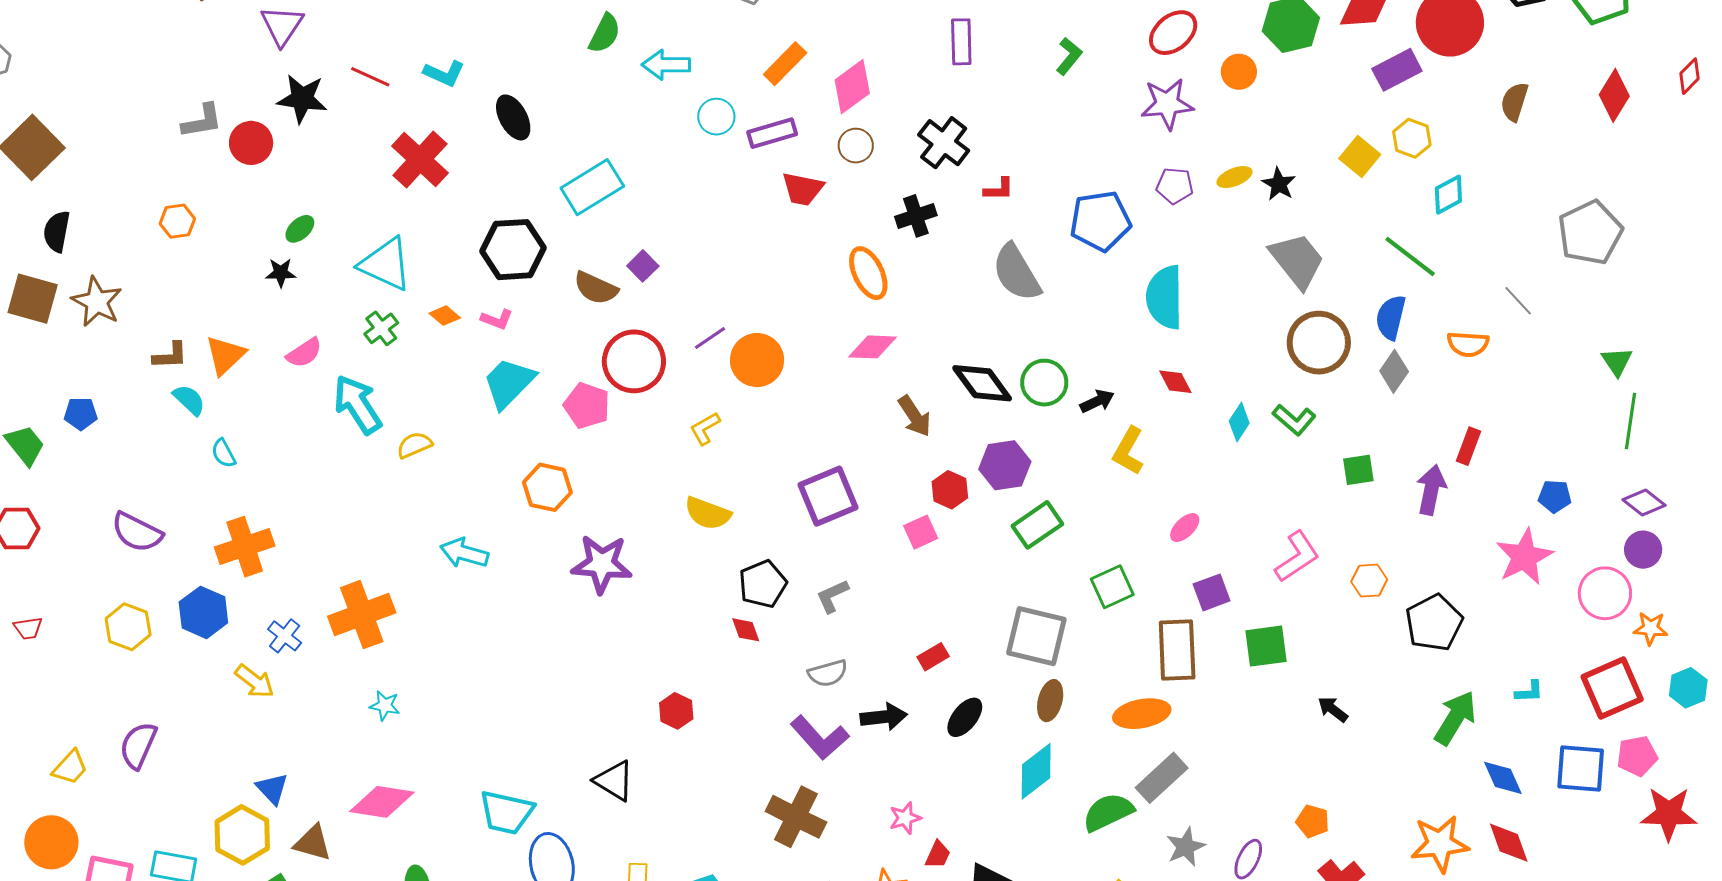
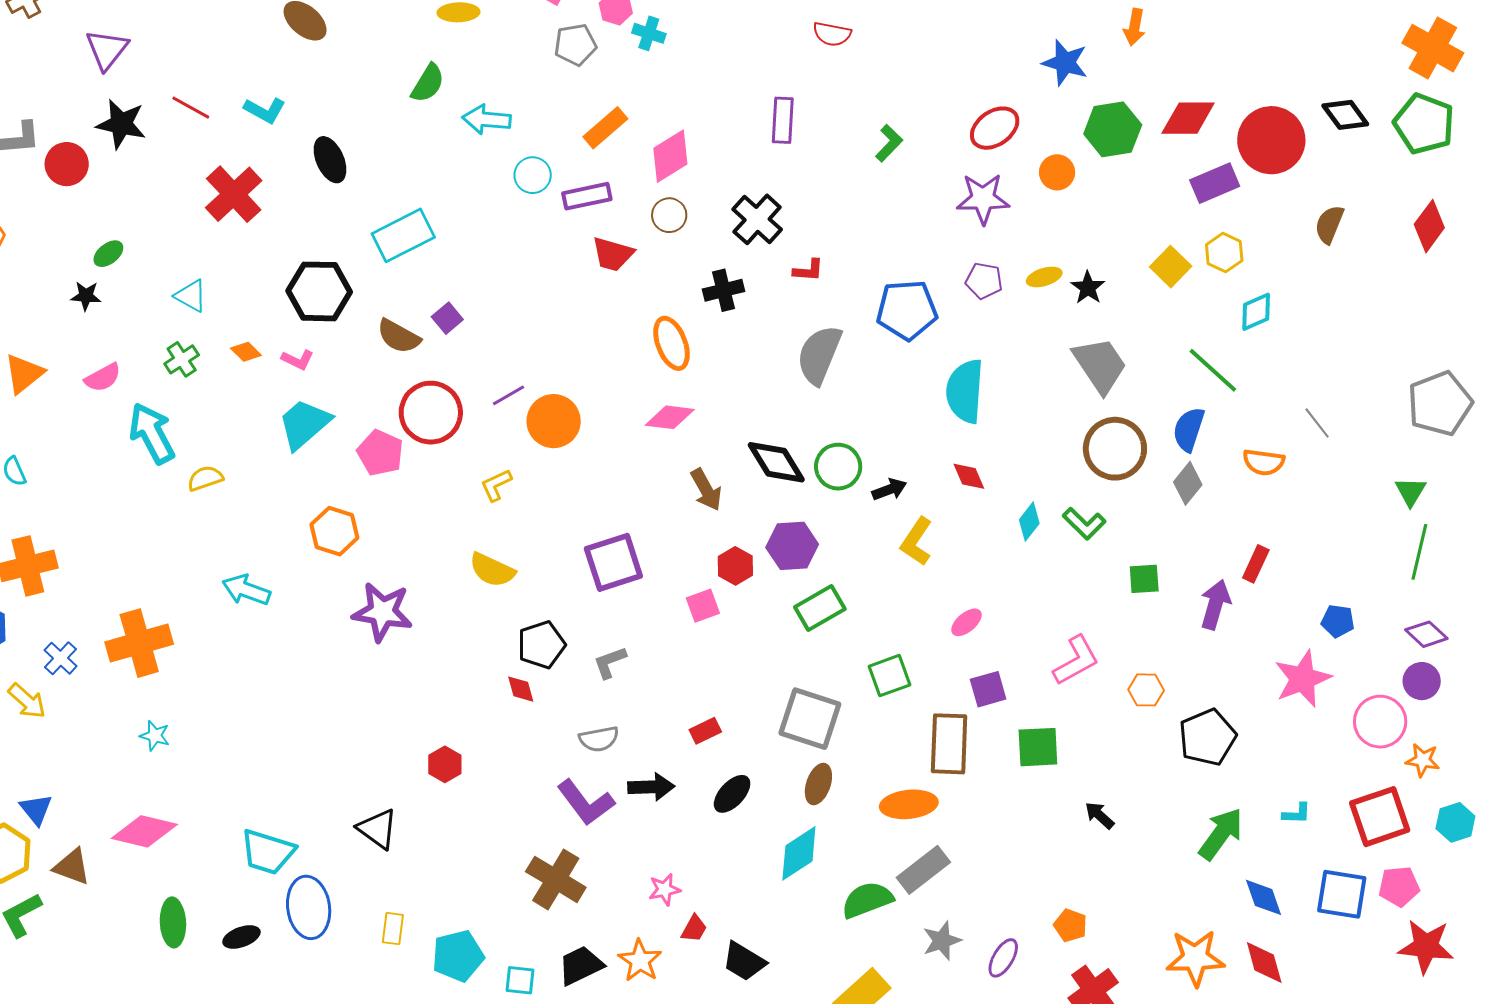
gray pentagon: (1590, 233) -> (1440, 404), moved
cyan triangle: (385, 264) -> (191, 296), size x0.6
gray semicircle: (1016, 273) -> (819, 355), turned 48

